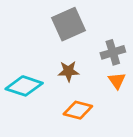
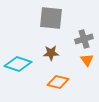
gray square: (69, 24) -> (51, 18), turned 30

